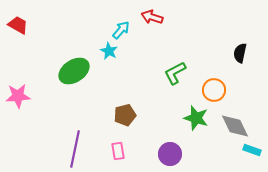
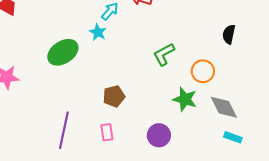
cyan rectangle: (252, 150) -> (233, 137), moved

